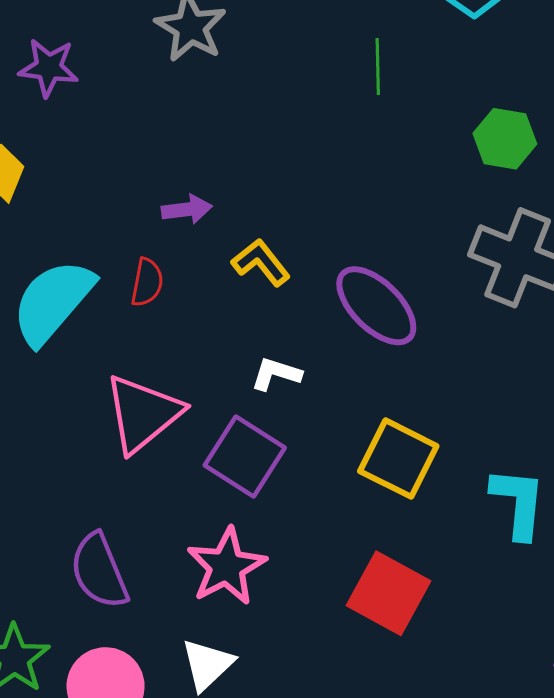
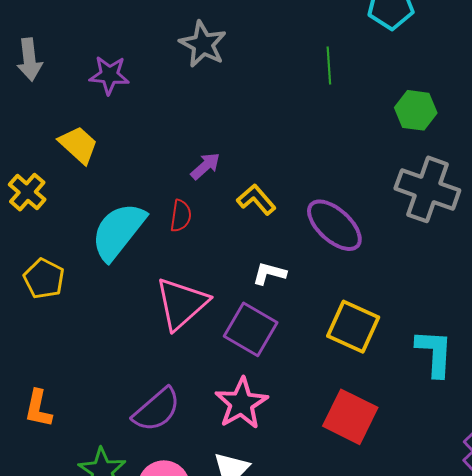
purple arrow: (187, 209) -> (205, 166), turned -32
purple semicircle: (99, 571) -> (157, 410), turned -106

